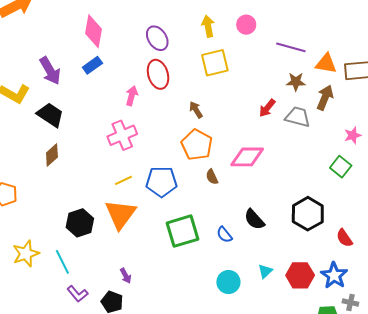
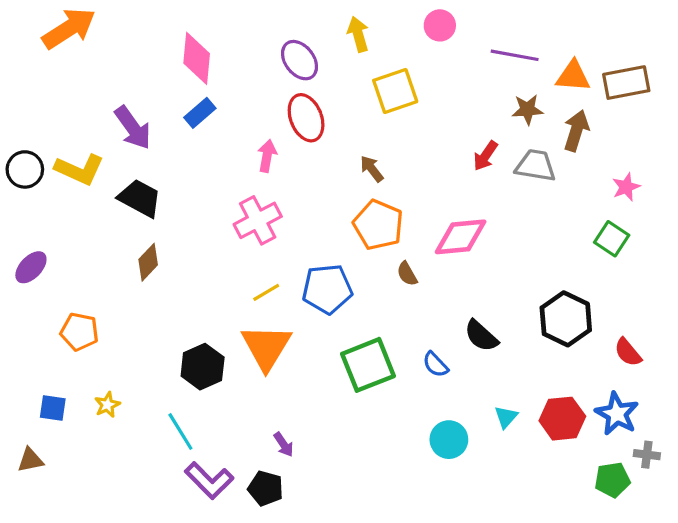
yellow arrow: (208, 26) -> (358, 34), moved
yellow star: (26, 254) -> (107, 405), moved, size x0.6
purple L-shape: (77, 294) -> (209, 480), size x1.4

